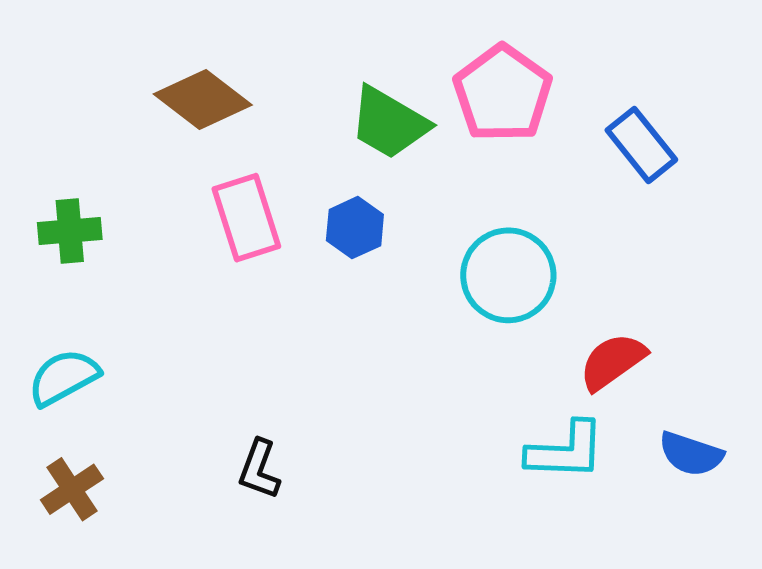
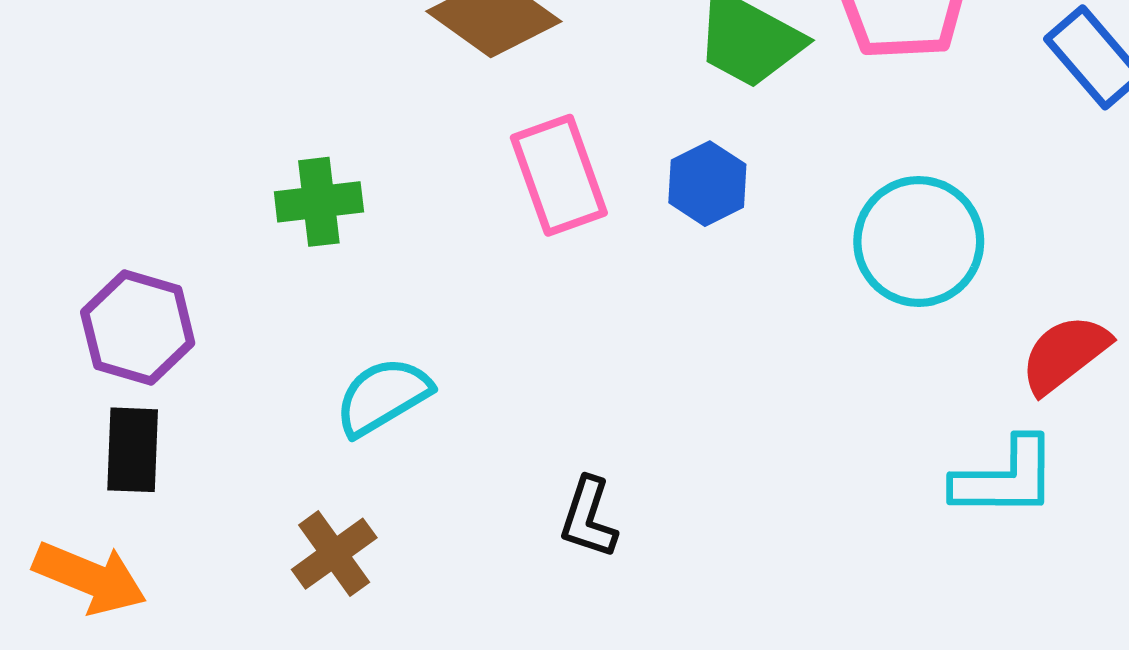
cyan semicircle: (64, 377) -> (383, 396), moved

